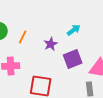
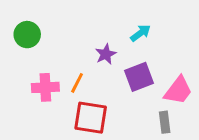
orange line: (23, 37) -> (77, 83), moved

